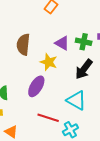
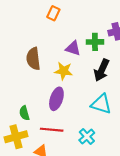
red line: (48, 118) -> (52, 130), moved
cyan cross: (70, 130) -> (87, 136), moved

